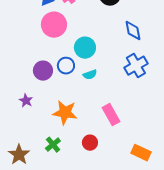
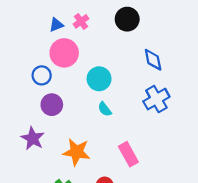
blue circle: (66, 66) -> (42, 75), moved
cyan semicircle: (90, 75) -> (105, 109), turned 72
purple star: (26, 101) -> (33, 138), size x1.5

